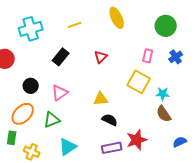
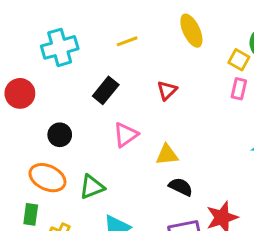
yellow square: (139, 82) -> (239, 60), moved, size x0.6
pink triangle: (60, 93) -> (126, 135), moved
orange ellipse: (23, 114) -> (47, 178), turned 70

